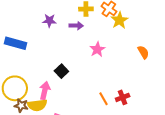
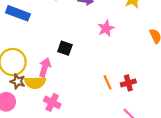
black square: (61, 71) -> (65, 48), turned -32

